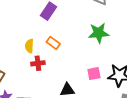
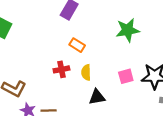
yellow semicircle: (29, 46) -> (86, 72), moved

